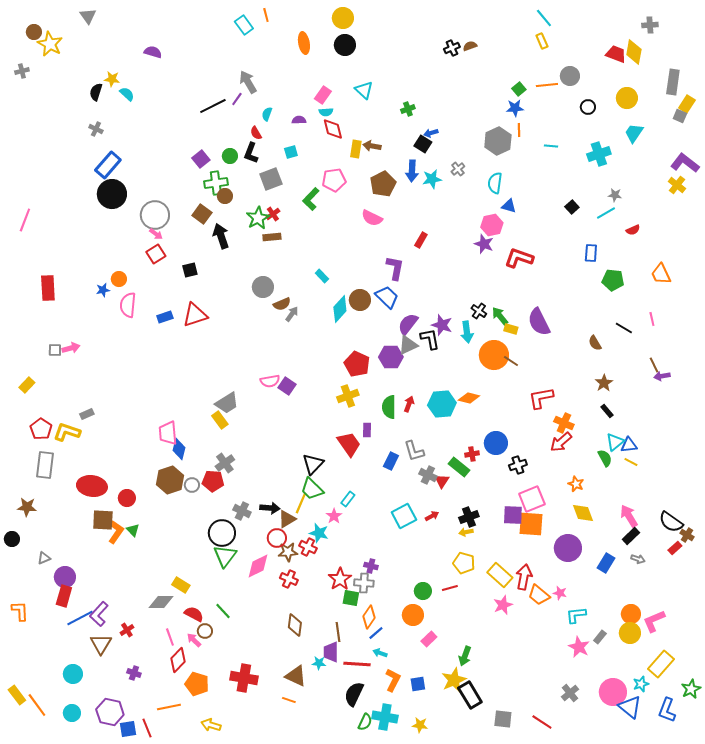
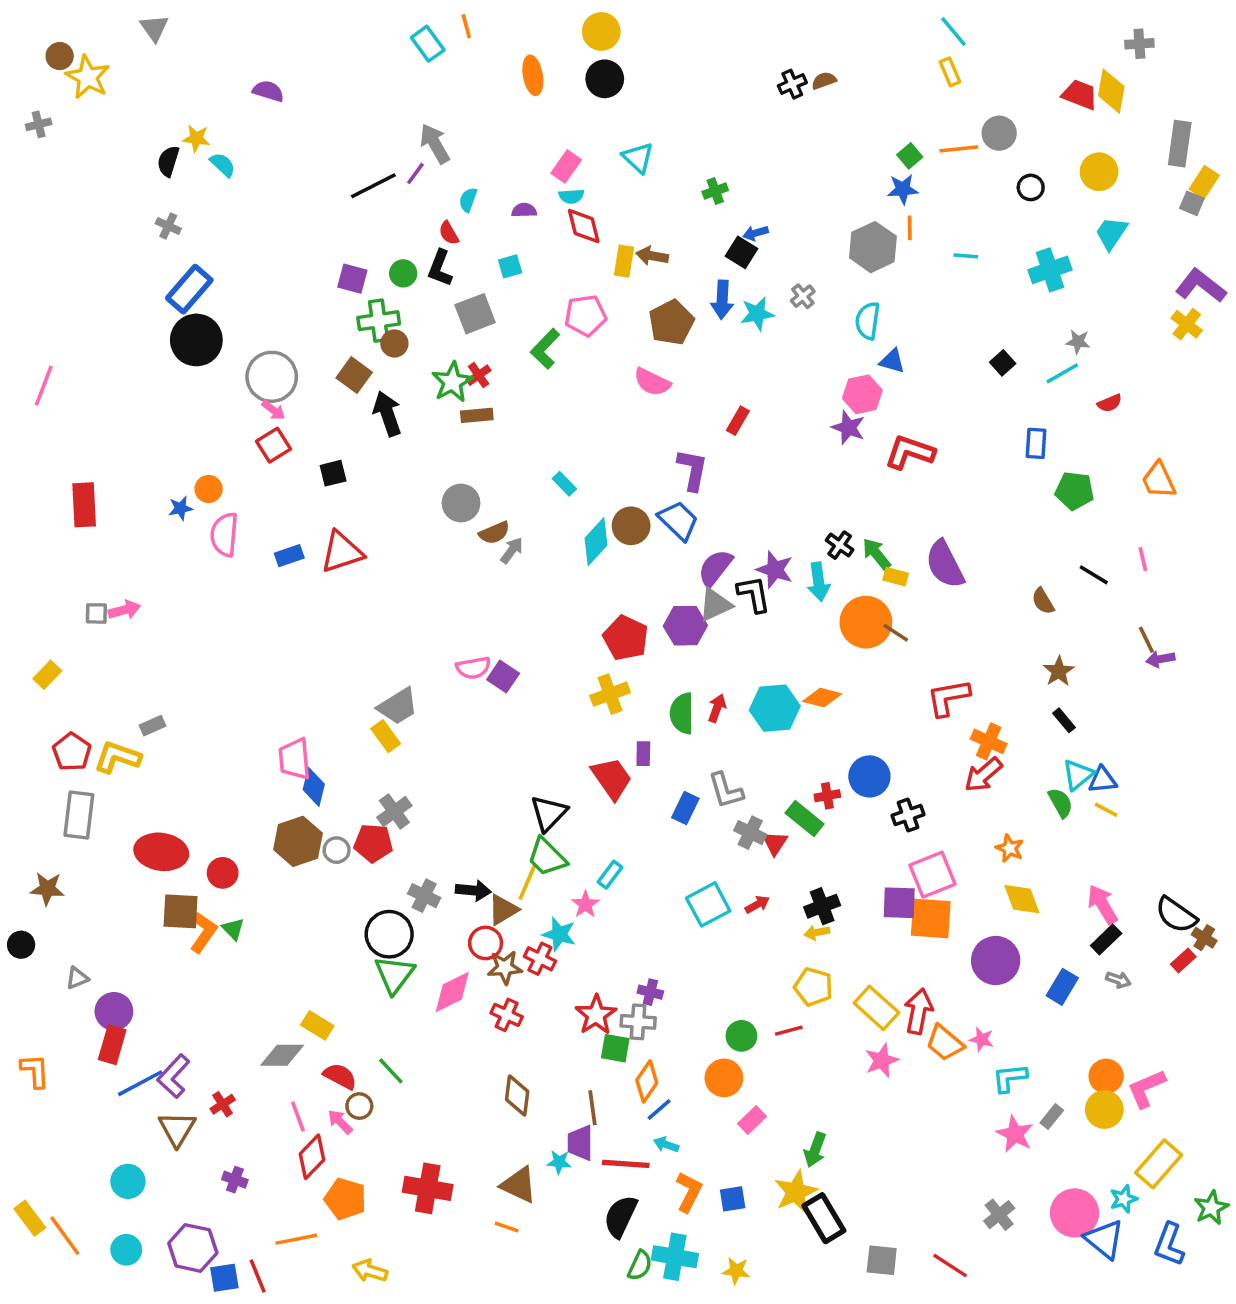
purple square: (201, 159) -> (352, 279), turned -36

